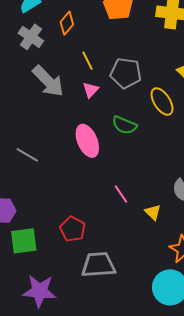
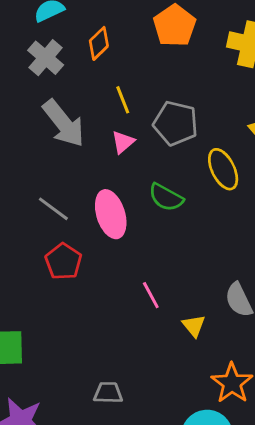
gray line: (27, 155) -> (53, 209), moved
red pentagon: (73, 229) -> (63, 261), moved
gray trapezoid: (98, 265) -> (108, 393), size x0.6

